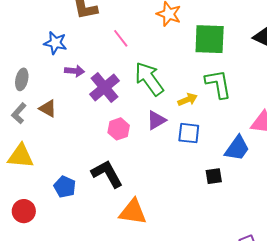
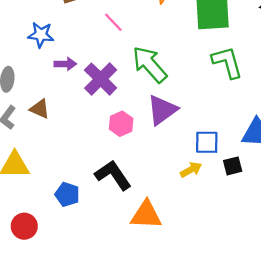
yellow arrow: (188, 100) -> (191, 170), moved
purple triangle: (156, 120) -> (162, 110), size x1.4
blue square: (189, 133) -> (207, 142), moved

